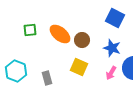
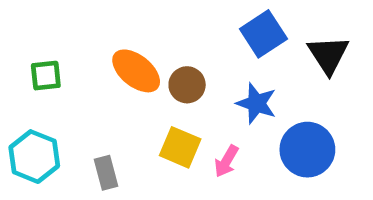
blue square: (115, 18) -> (263, 34), turned 30
green square: (30, 30) -> (46, 76), moved
pink arrow: (111, 73) -> (226, 161), moved

